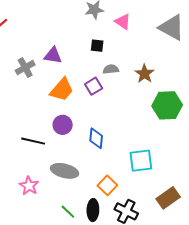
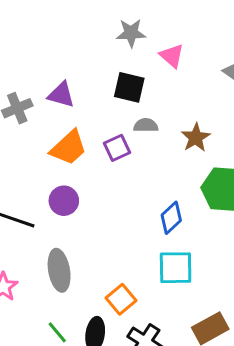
black square: (97, 46) -> (129, 87), size x1.5
blue diamond: (96, 138) -> (171, 218), moved, turned 35
gray ellipse: (65, 171) -> (59, 270), turned 60

